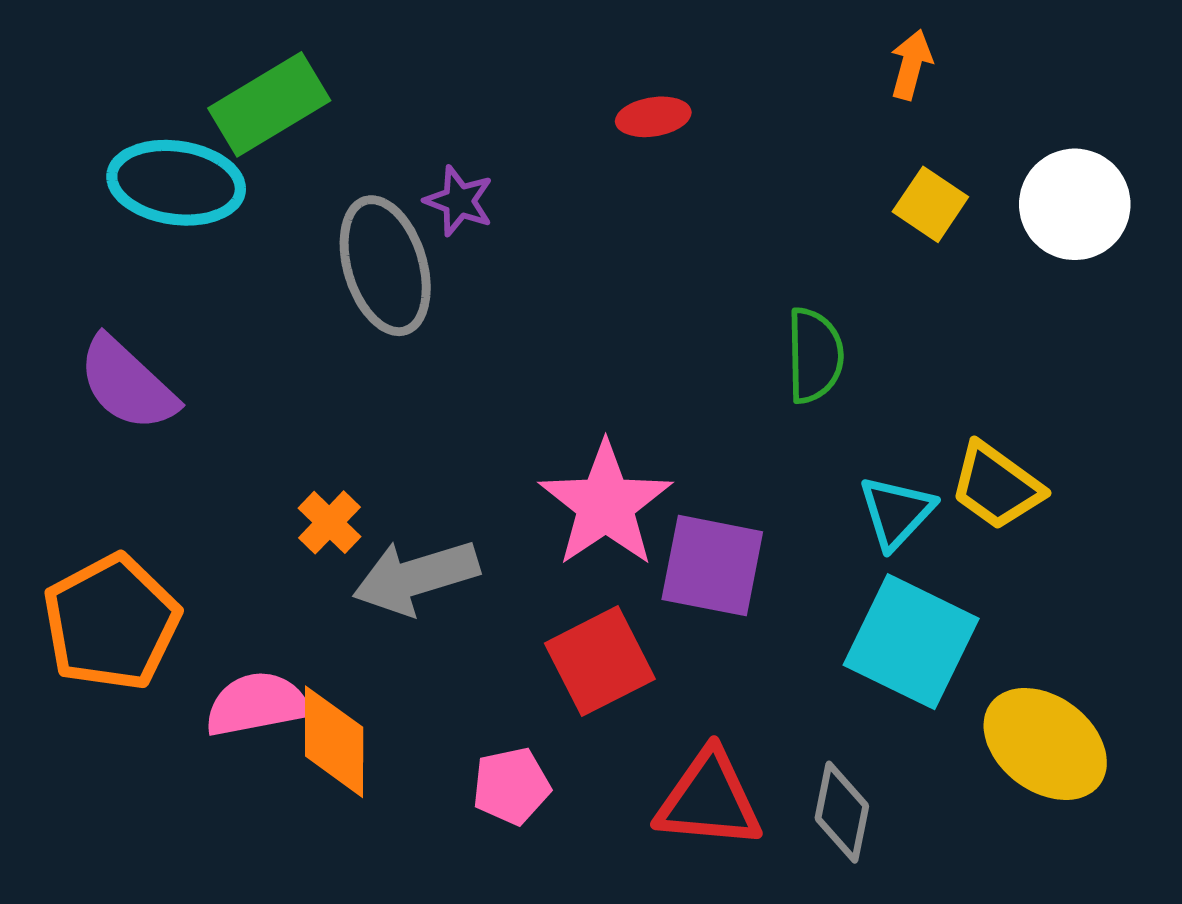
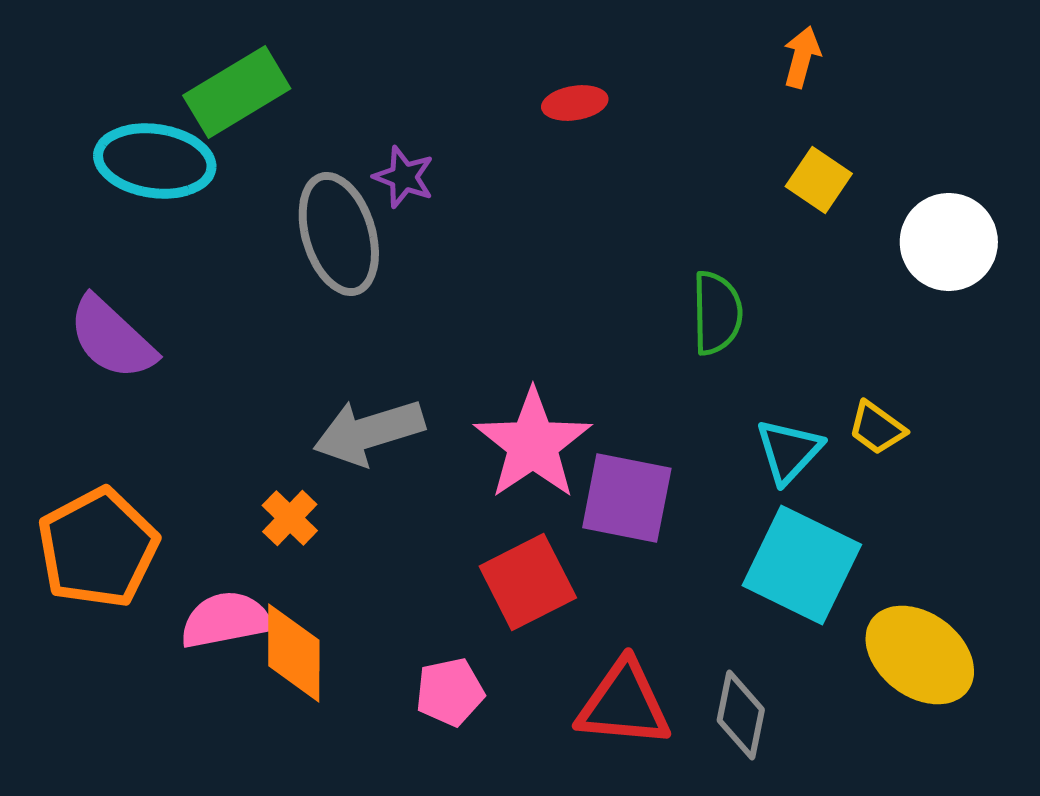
white circle: (1075, 204) -> (949, 242), moved
yellow trapezoid: (996, 486) -> (877, 428), size x0.7
orange cross: (329, 522) -> (290, 518), moved
gray arrow: (416, 577) -> (369, 432), moved

